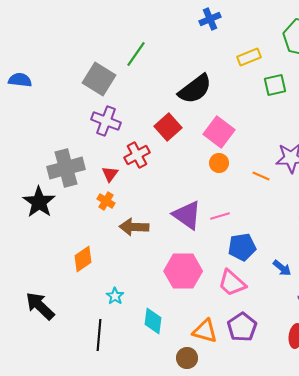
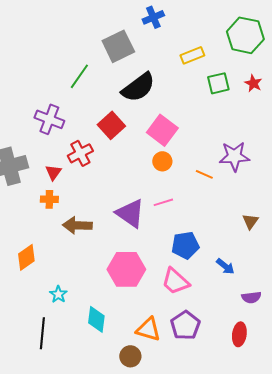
green line: (136, 54) -> (79, 76), moved
gray square: (99, 79) -> (118, 46), moved, turned 32
orange cross: (106, 201) -> (49, 199), turned -30
pink line: (220, 216) -> (163, 202), moved

